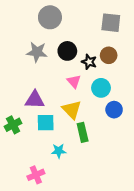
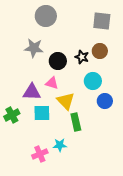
black circle: (67, 51) -> (58, 61), moved
pink triangle: (74, 81) -> (52, 83), moved, turned -32
cyan star: (59, 151) -> (60, 145), moved
pink cross: (36, 175) -> (40, 154), moved

